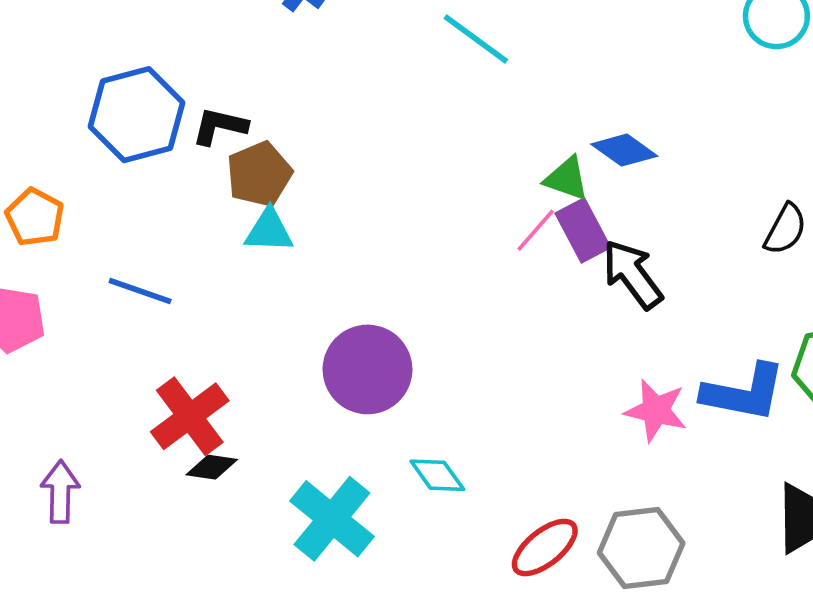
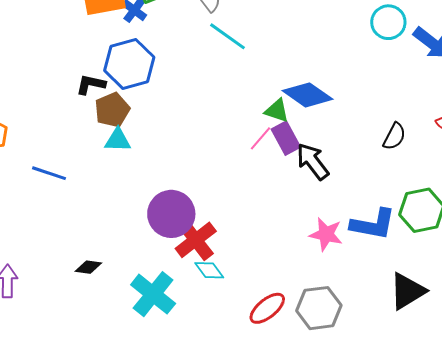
blue hexagon: (136, 115) -> (129, 64), moved
blue diamond: (624, 150) -> (308, 95), size x1.4
red cross: (190, 416) -> (196, 240), moved

